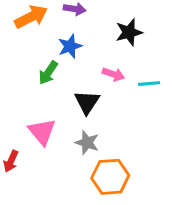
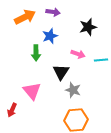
green arrow: (48, 73) -> (36, 53), turned -35
gray star: (87, 143) -> (73, 90), moved

